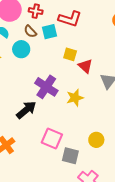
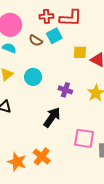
red cross: (36, 11) -> (46, 16), moved
cyan circle: (21, 49) -> (33, 77), moved
purple cross: (46, 87) -> (65, 90), size x0.6

